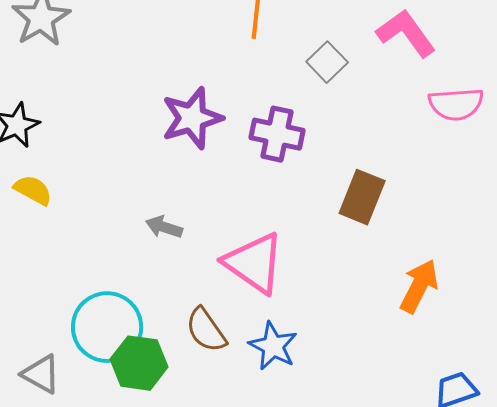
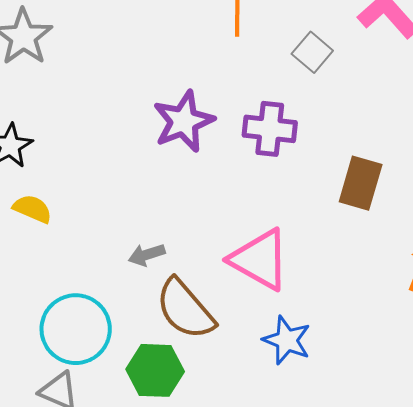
gray arrow: (164, 227) -> (147, 255), moved, turned -30
cyan circle: (107, 327) -> (76, 329), moved
brown semicircle: (206, 330) -> (185, 309), moved, size x1.4

